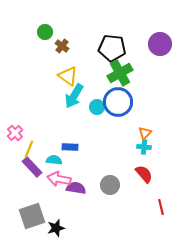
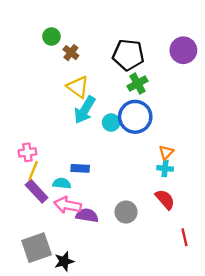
green cross: (120, 73) -> (137, 84), size x0.7
pink cross: (15, 133) -> (27, 152), moved, turned 35

